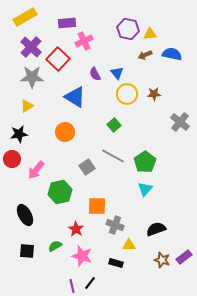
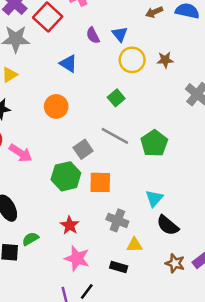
blue triangle: (75, 97) -> (68, 64), size x0.7
pink arrow: (36, 170) -> (21, 153), turned -96
cyan triangle: (145, 189) -> (154, 198), moved
green hexagon: (60, 192) -> (66, 176), moved
orange square: (97, 206) -> (100, 182), moved
black semicircle: (156, 229) -> (168, 225), turned -120
green semicircle: (55, 246) -> (30, 239), moved

